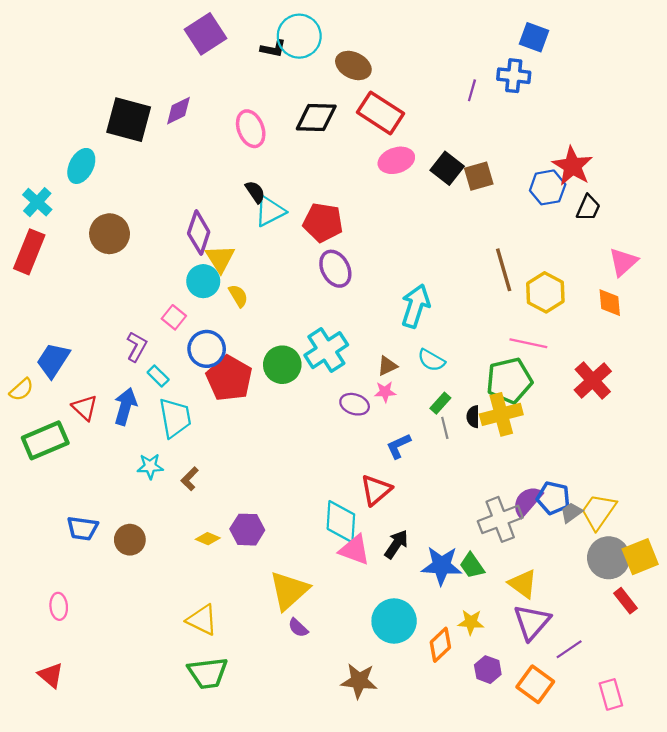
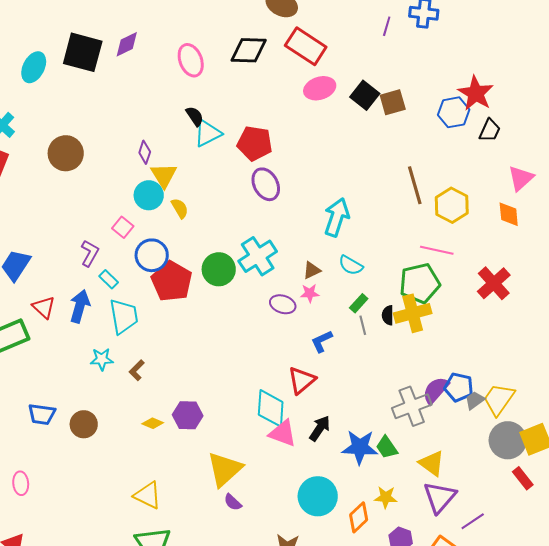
cyan ellipse: (81, 166) -> (34, 67), moved
purple diamond: (199, 233) -> (145, 152), size x0.6

